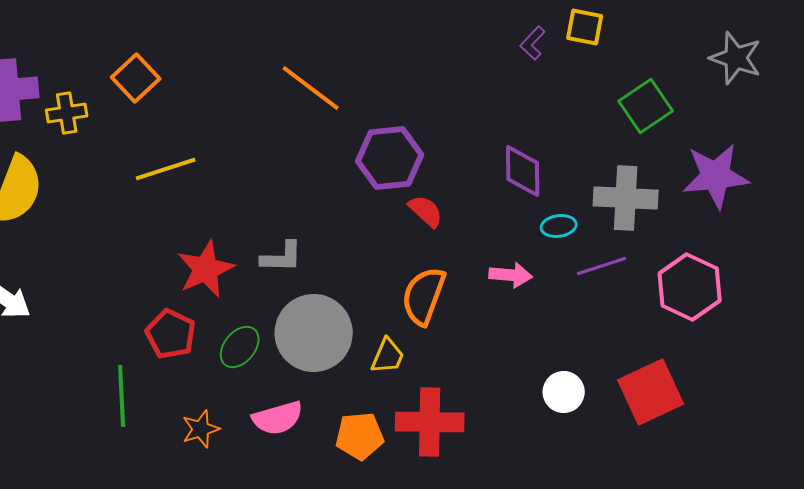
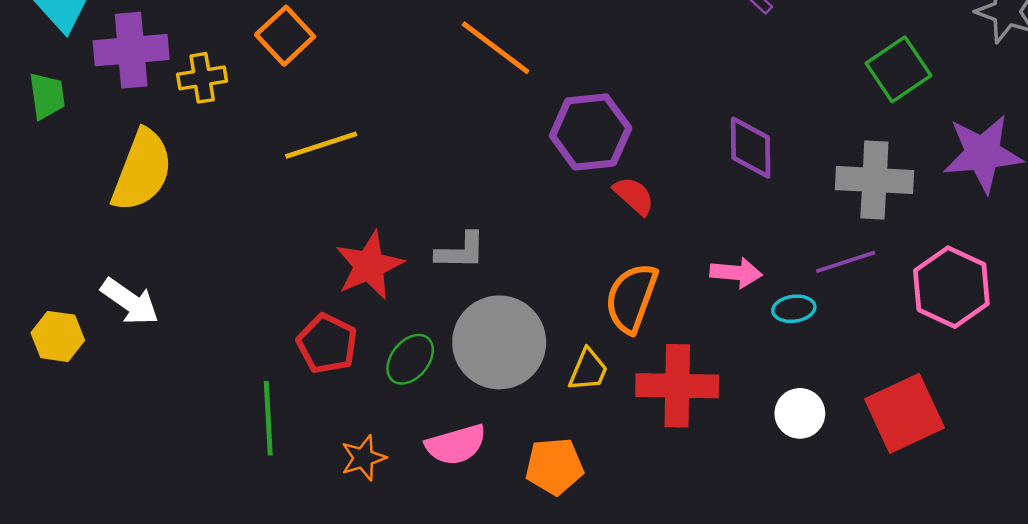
cyan ellipse: (559, 226) -> (794, 309), moved
red cross: (430, 422) -> (677, 386), moved

